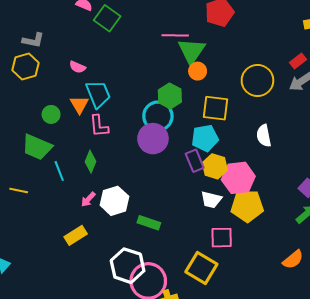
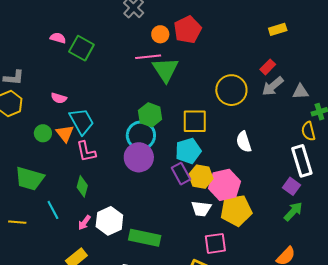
orange circle: (198, 71) -> (160, 34), moved
green circle: (51, 114) -> (43, 133), moved
cyan line: (59, 171) -> (53, 210), moved
green rectangle: (149, 223) -> (145, 238), size x1.4

